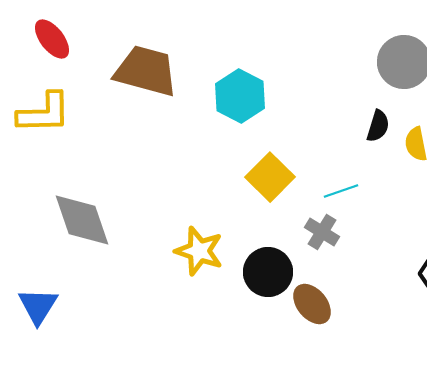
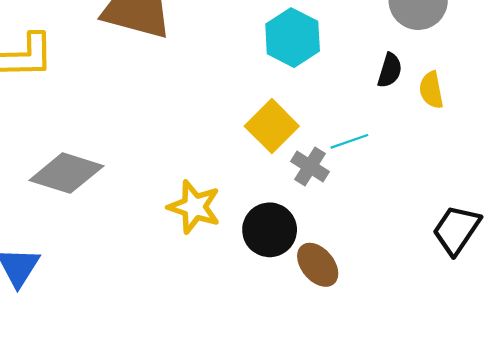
cyan hexagon: (240, 96) -> (293, 38), moved
gray diamond: (82, 220) -> (66, 173), turned -54
gray cross: (322, 232) -> (310, 166), moved

